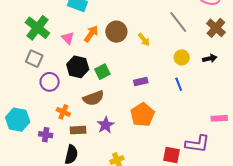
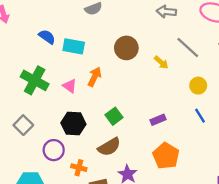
brown circle: (116, 32) -> (126, 48), moved
yellow arrow: (144, 40) -> (161, 62), moved
gray square: (34, 59) -> (23, 125), moved, turned 30
black hexagon: (78, 67) -> (73, 124), moved
purple circle: (50, 82) -> (54, 150), moved

